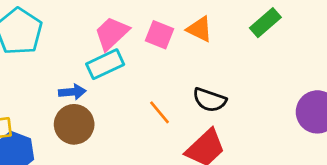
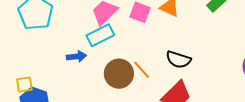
brown circle: (74, 124) -> (119, 74), moved

